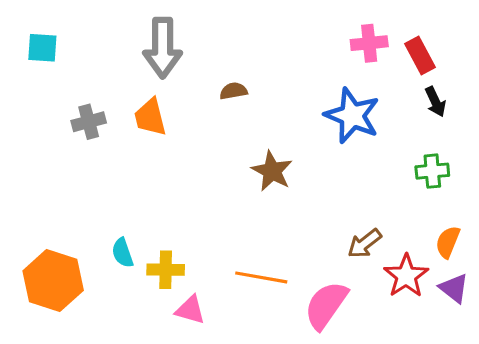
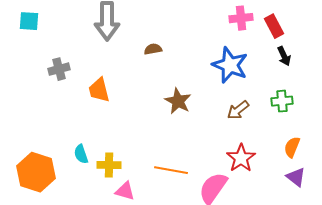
orange trapezoid: (150, 117) -> (99, 90), moved
brown arrow: (365, 244) -> (238, 110), moved
red star: (406, 276) -> (241, 158), moved

